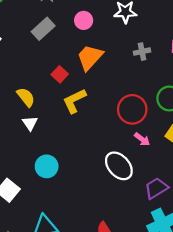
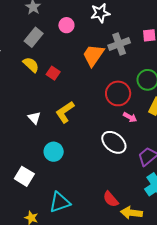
gray cross: (142, 52) -> (119, 44), size x1.5
orange trapezoid: (90, 57) -> (93, 55), moved
yellow semicircle: (26, 97) -> (31, 65), moved
yellow L-shape: (74, 101) -> (65, 112), moved

